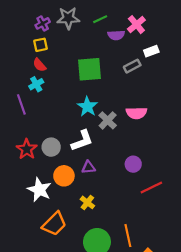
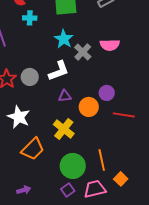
cyan cross: (36, 84) -> (30, 18), moved, turned 32
orange circle: (64, 176) -> (89, 107), moved
red line: (151, 188) -> (124, 115), turned 35
yellow cross: (87, 202) -> (64, 129), size x1.5

